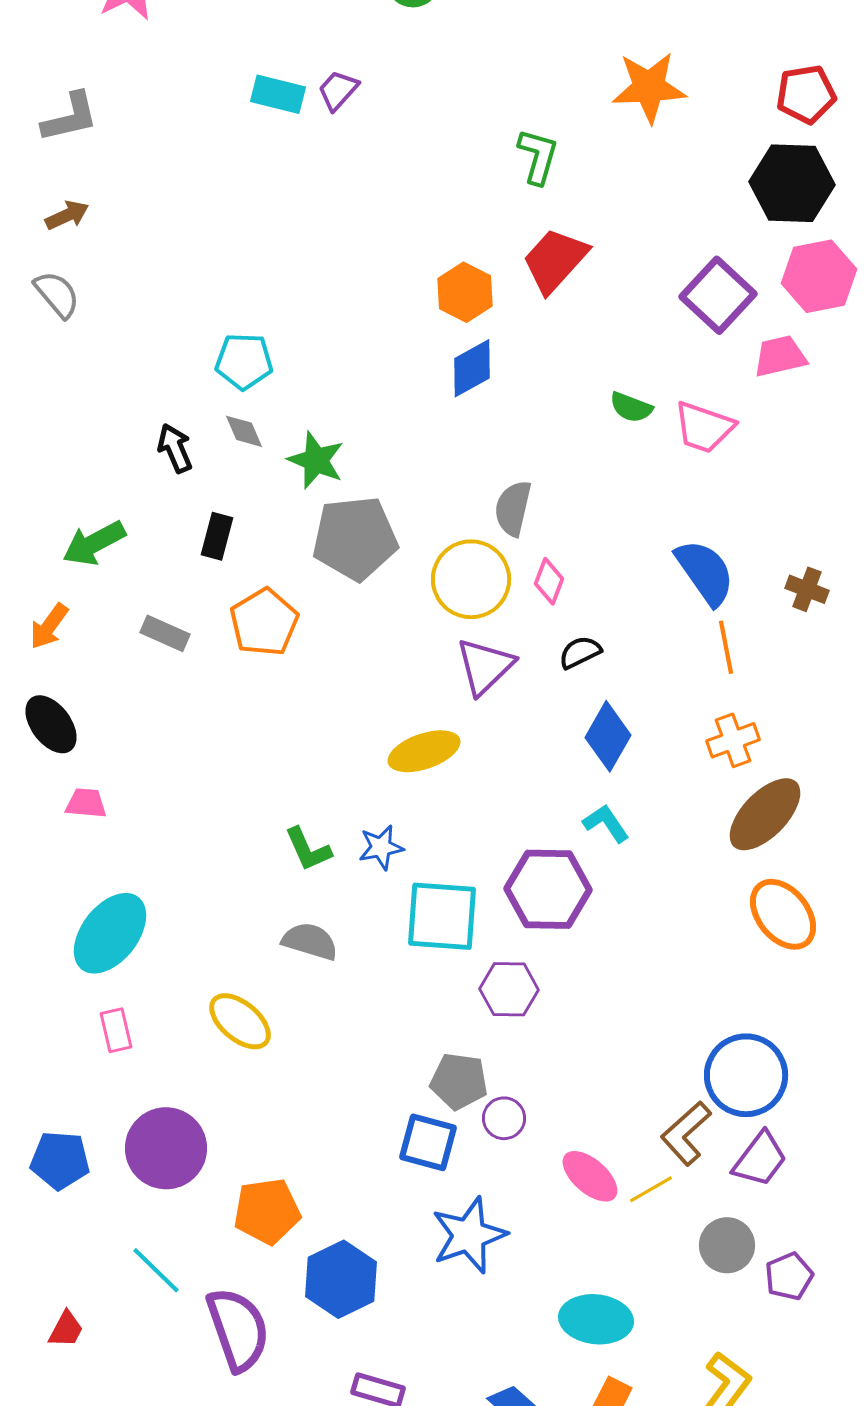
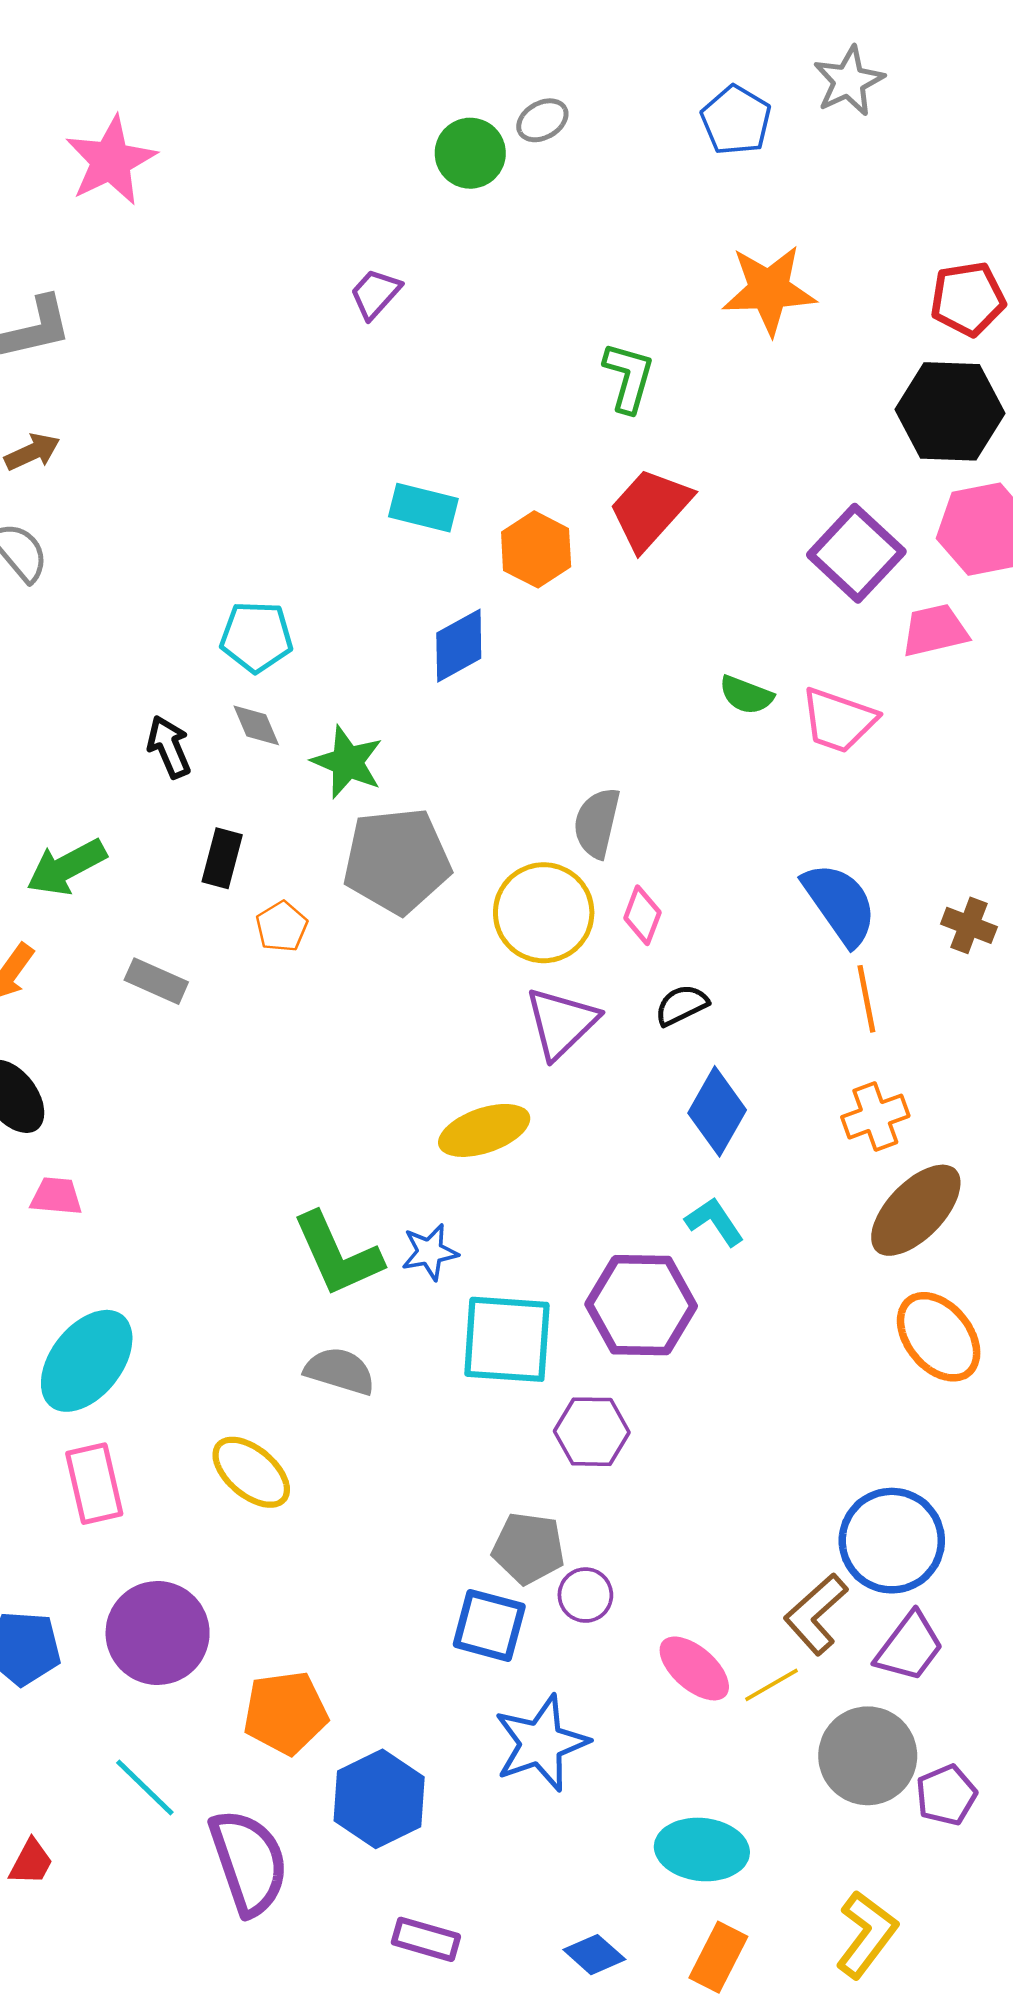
cyan rectangle: (278, 94) -> (423, 508), moved
blue diamond: (472, 368) -> (459, 646), moved
orange pentagon: (264, 622) -> (282, 927), moved, size x0.6
green L-shape: (308, 849) -> (337, 1255), size x1.5
pink rectangle: (116, 1030) -> (94, 1484), size x1.4
gray circle: (727, 1245) -> (868, 1756), size x1.4

